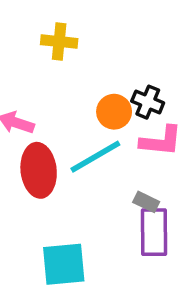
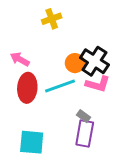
yellow cross: (59, 42) -> (52, 19), turned -36
black cross: (148, 102) -> (94, 61), size x1.6

